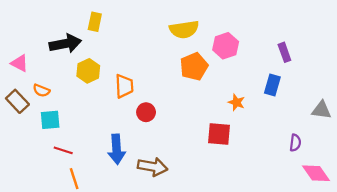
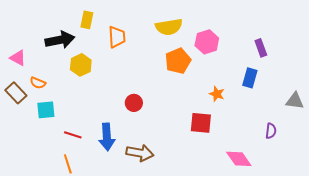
orange trapezoid: (124, 86) -> (117, 37), moved
red line: (63, 150) -> (73, 135), moved
pink diamond: (316, 173) -> (239, 159), moved

